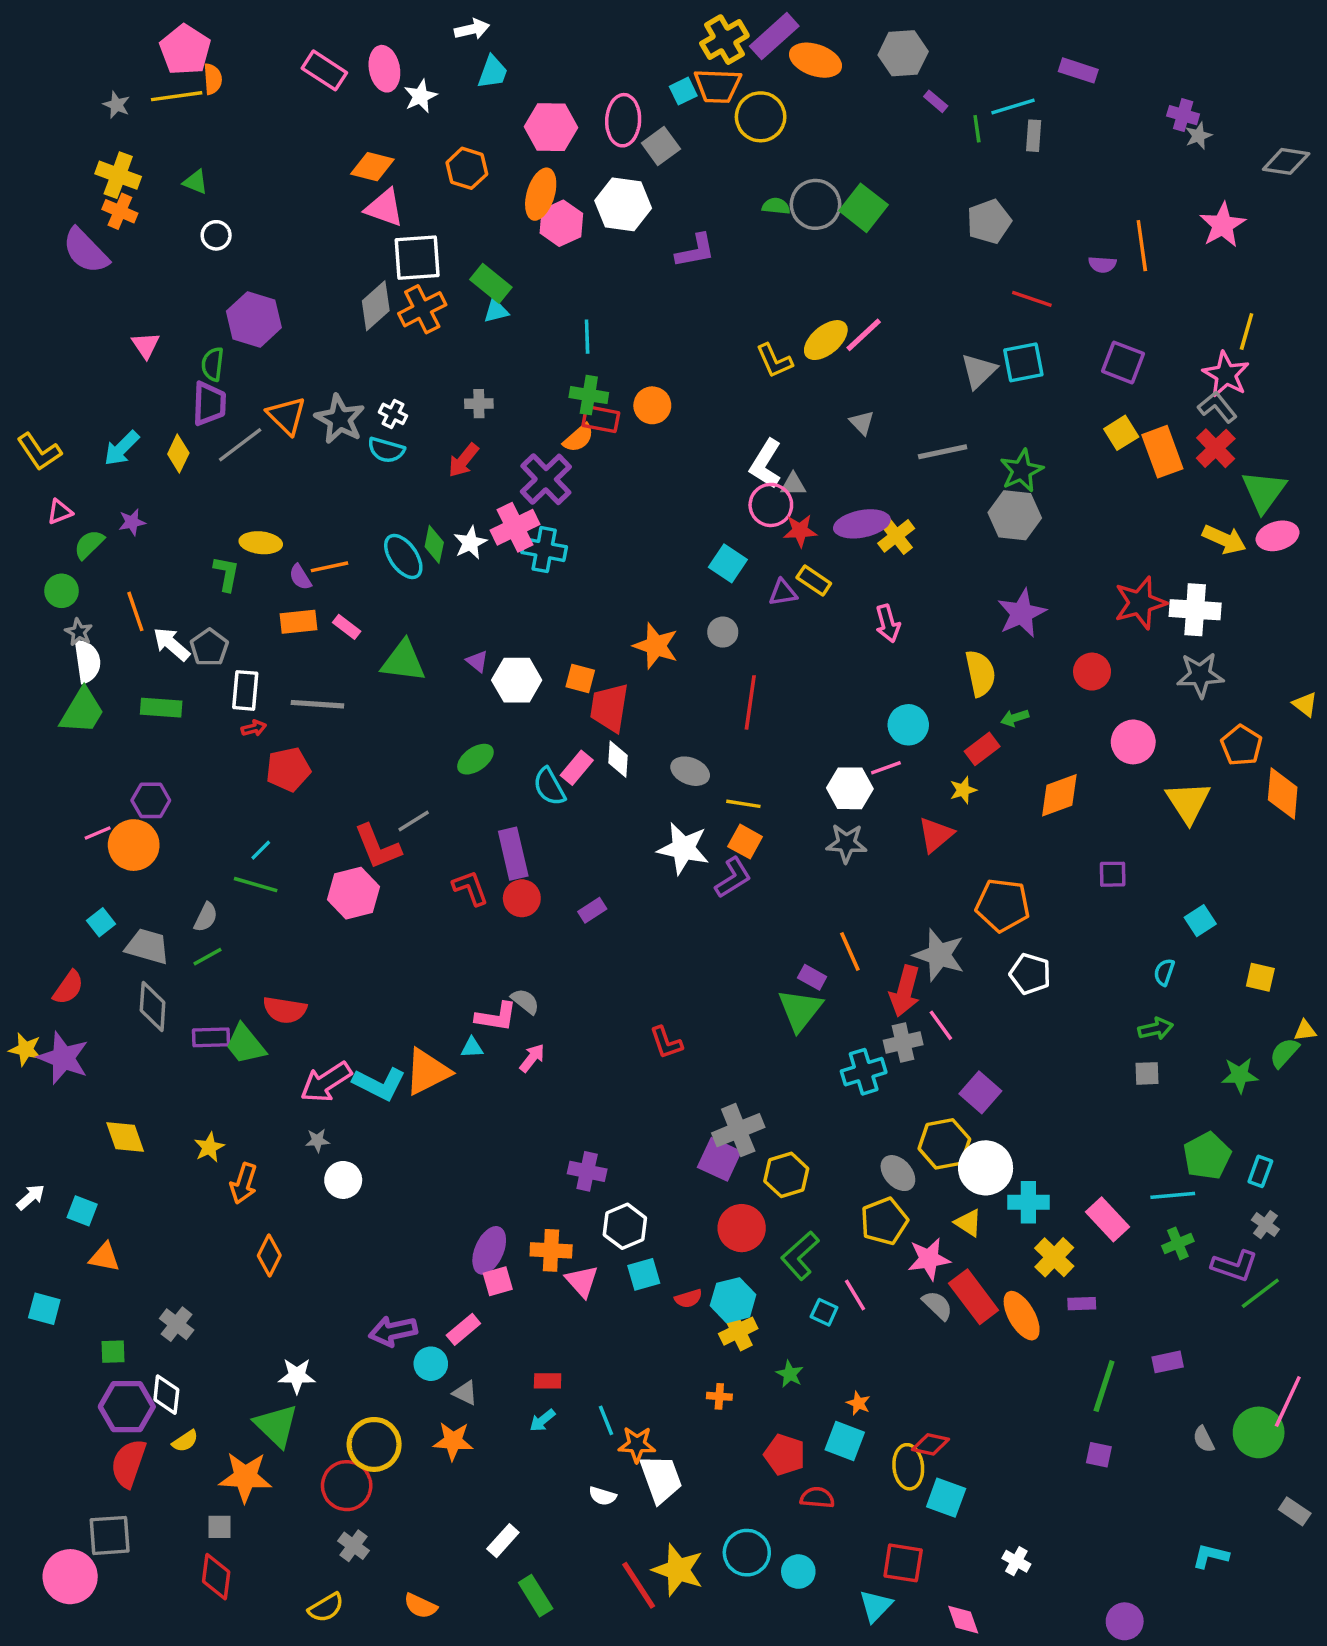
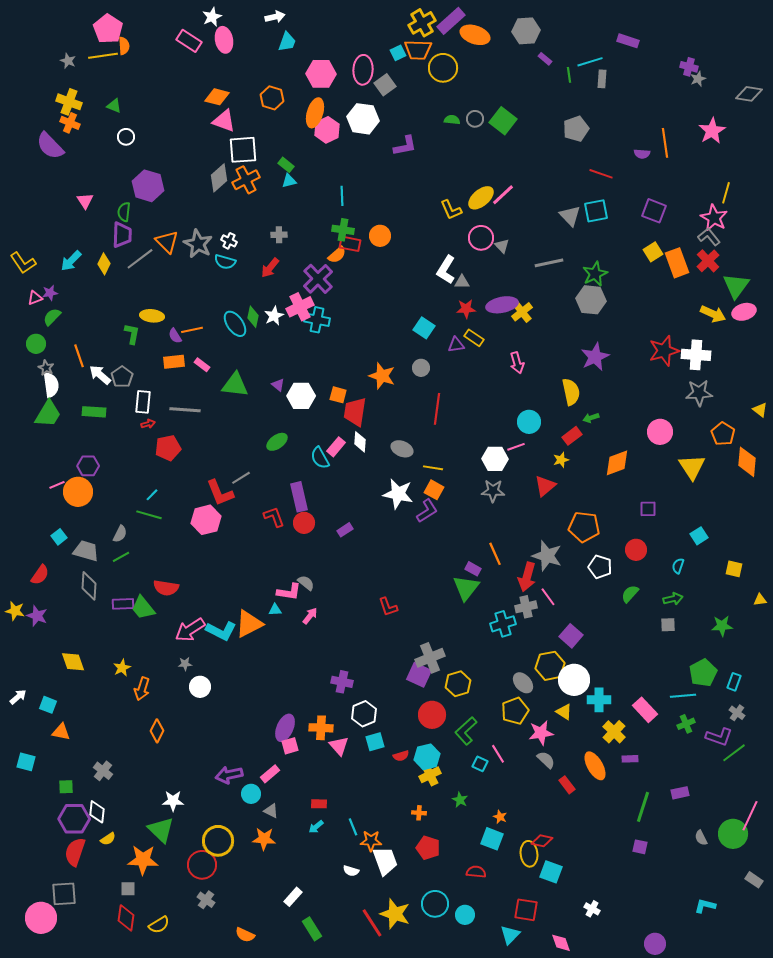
white star: (420, 96) -> (212, 17), moved
gray circle: (815, 204) -> (475, 119), size x0.6
green rectangle: (491, 283) -> (286, 165), size x0.7
gray triangle: (979, 371) -> (570, 216), turned -30
pink circle: (771, 505) -> (481, 238), moved
purple star: (132, 522) -> (50, 293), moved
red circle: (1092, 672) -> (636, 550), moved
green semicircle: (1284, 1053) -> (630, 594), moved
purple star: (63, 1058) -> (37, 616), size x0.7
red rectangle: (974, 1297) -> (567, 785), moved, size x0.6
red pentagon: (785, 1455) -> (428, 848), moved
yellow semicircle: (326, 1608) -> (159, 925), moved

